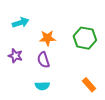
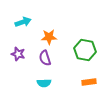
green hexagon: (85, 38) -> (85, 50), moved
orange rectangle: (89, 85) -> (89, 82), turned -56

